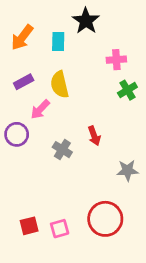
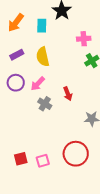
pink arrow: (40, 109) -> (38, 84), moved
purple circle: (17, 134) -> (16, 83), moved

